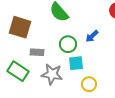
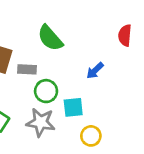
green circle: (68, 44) -> (46, 91), moved
gray rectangle: (37, 52) -> (27, 69), moved

